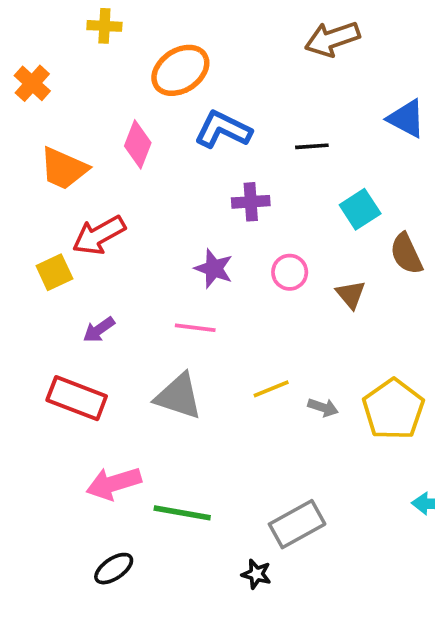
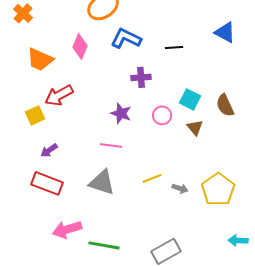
cyan square: (360, 209) -> (190, 99), moved, turned -30
purple arrow: (99, 330) -> (49, 150), moved

